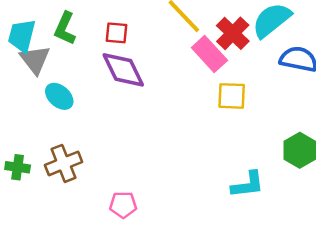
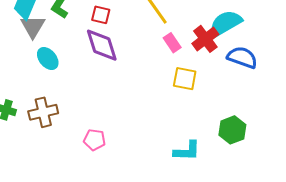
red cross: (233, 33) -> (205, 39), moved
pink rectangle: (209, 54) -> (172, 43), size x0.7
pink pentagon: (123, 205) -> (94, 140), moved

